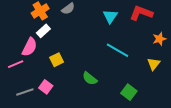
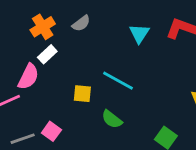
cyan line: (117, 50) -> (118, 81), moved
yellow square: (57, 60) -> (82, 94), moved, turned 32

